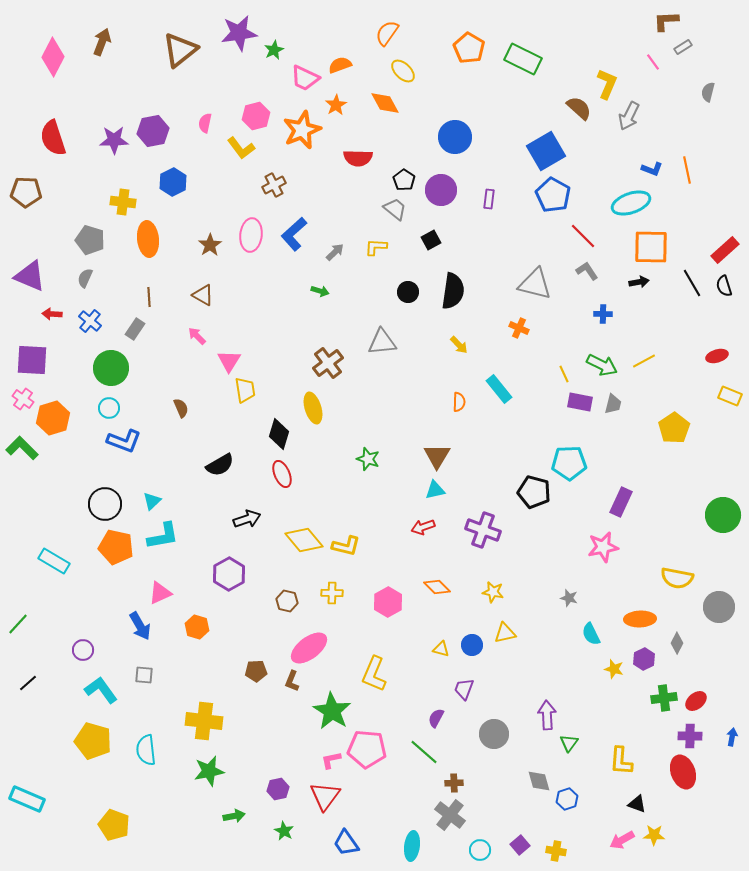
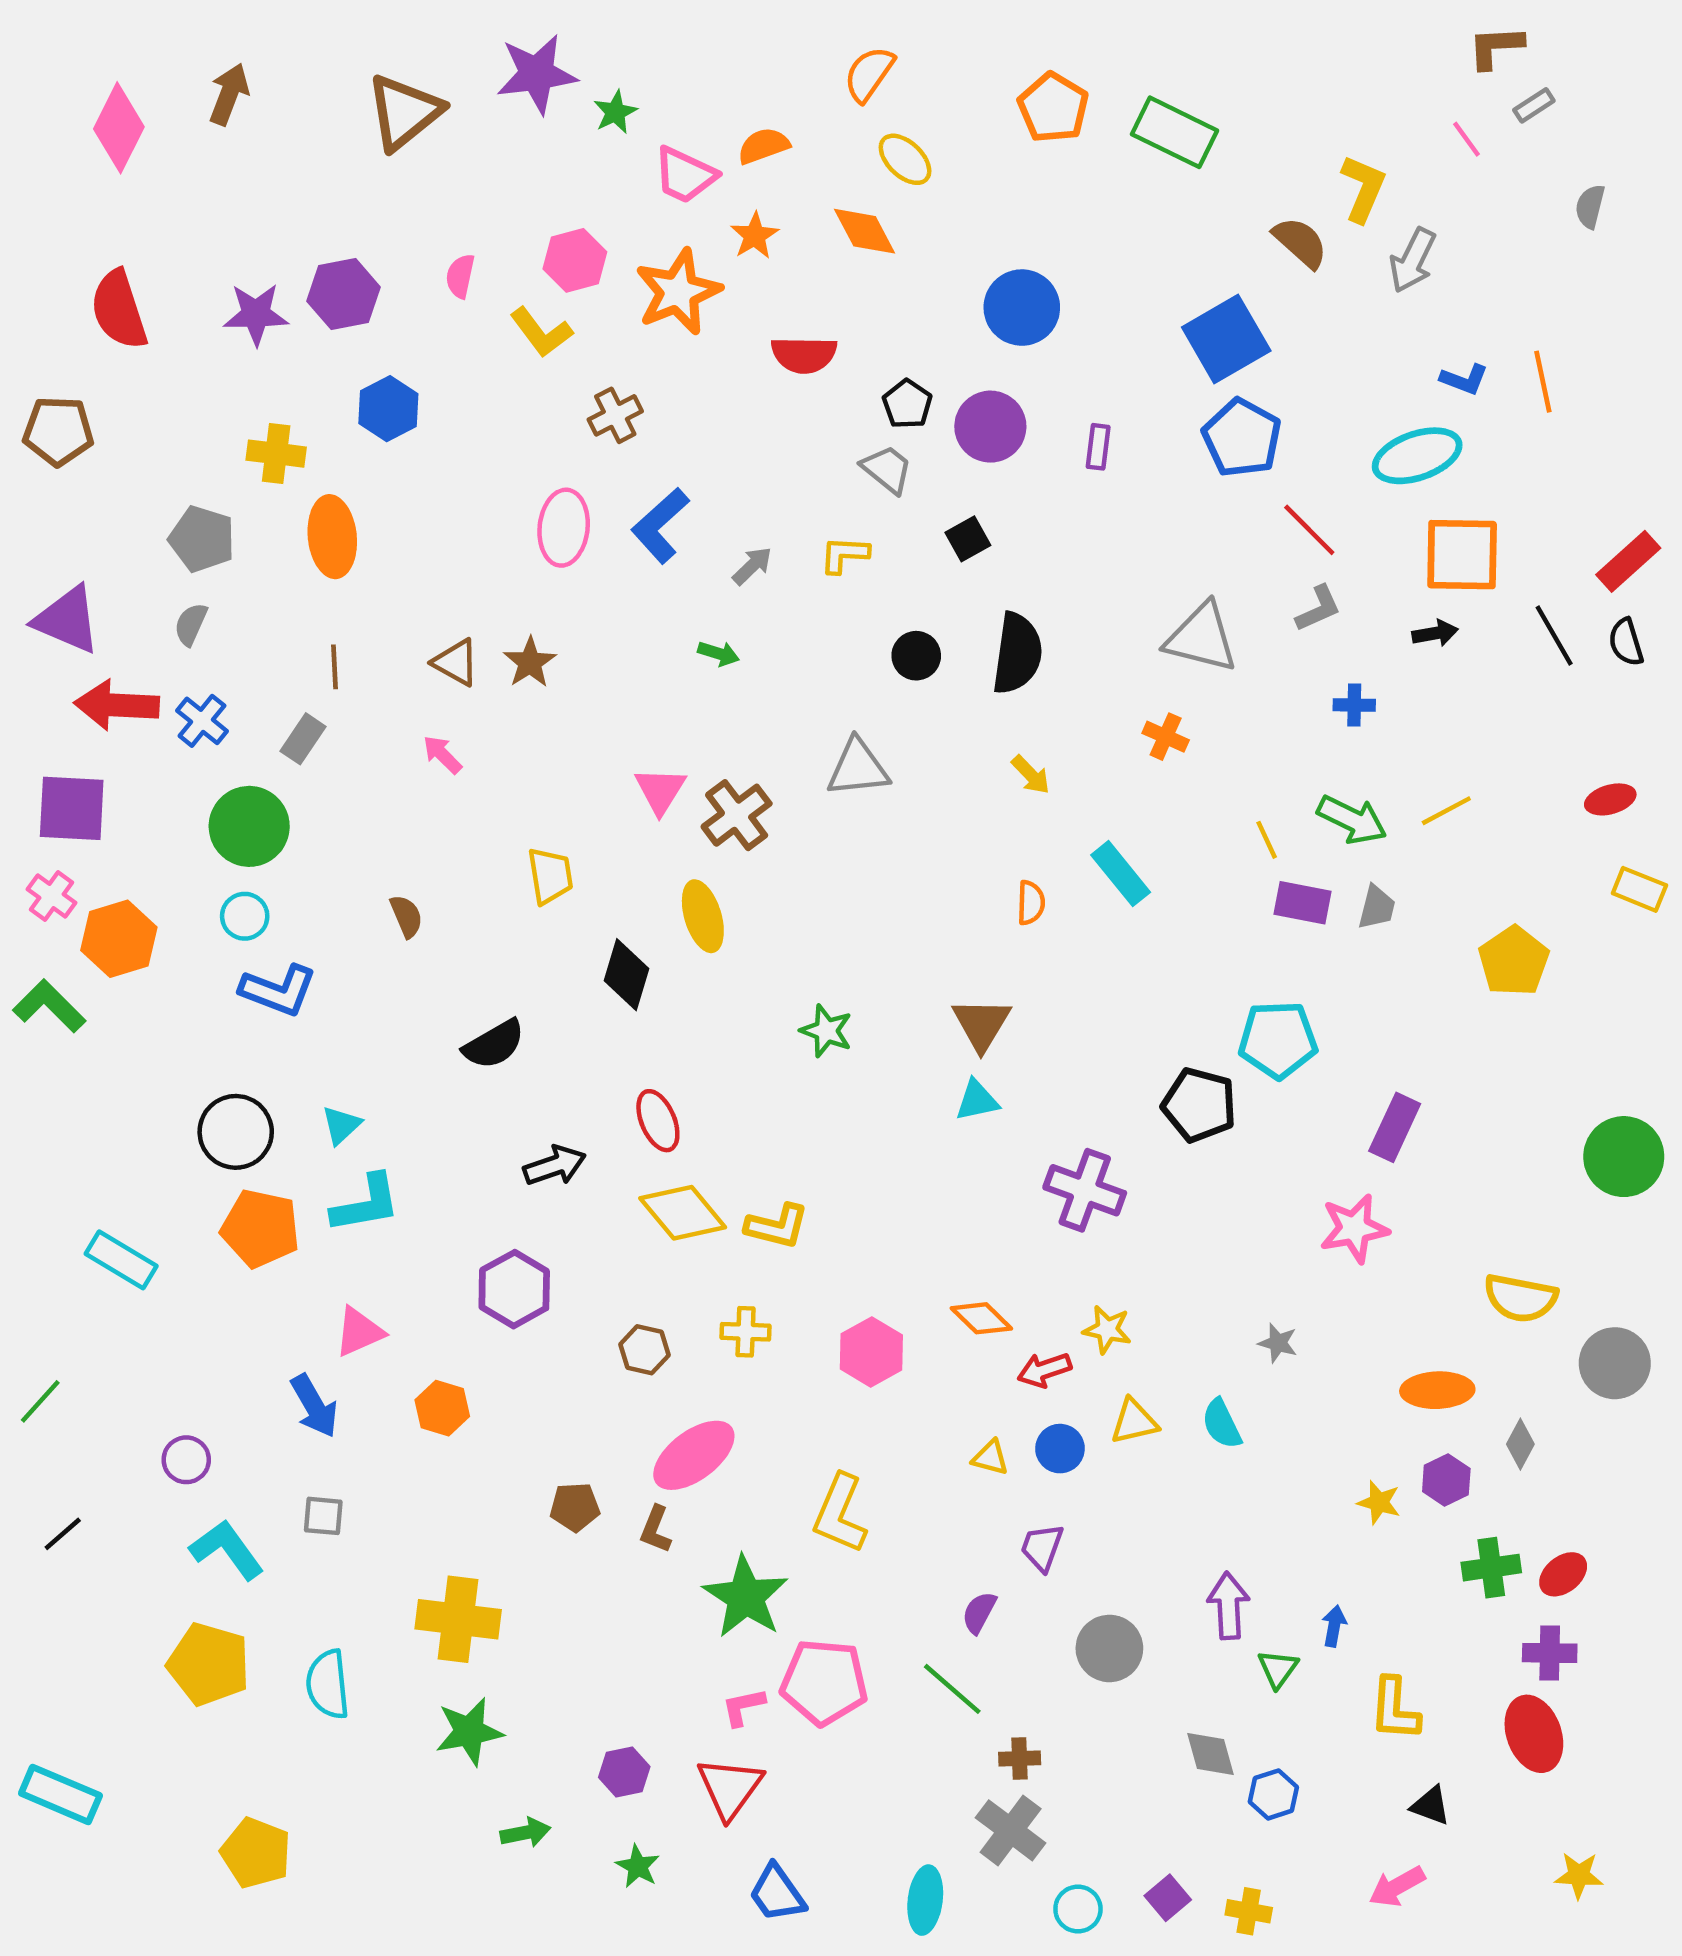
brown star: (210, 245) -> (530, 662), moved
gray L-shape: (587, 271) -> (1318, 609), turned 100
red arrow: (52, 314) -> (117, 705), size x1.8
pink triangle: (229, 361) -> (660, 790), moved
red ellipse: (282, 474) -> (658, 1121), moved
red arrow: (423, 527) -> (1044, 1370), moved
cyan semicircle: (591, 634) -> (1222, 1424), moved
blue arrow: (732, 737) -> (1334, 1626), moved
yellow star: (654, 835) -> (1579, 1875), moved

